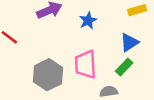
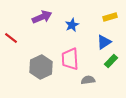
green rectangle: (124, 67) -> (111, 61), moved

